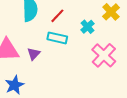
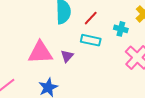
cyan cross: (87, 27) -> (121, 29), turned -32

